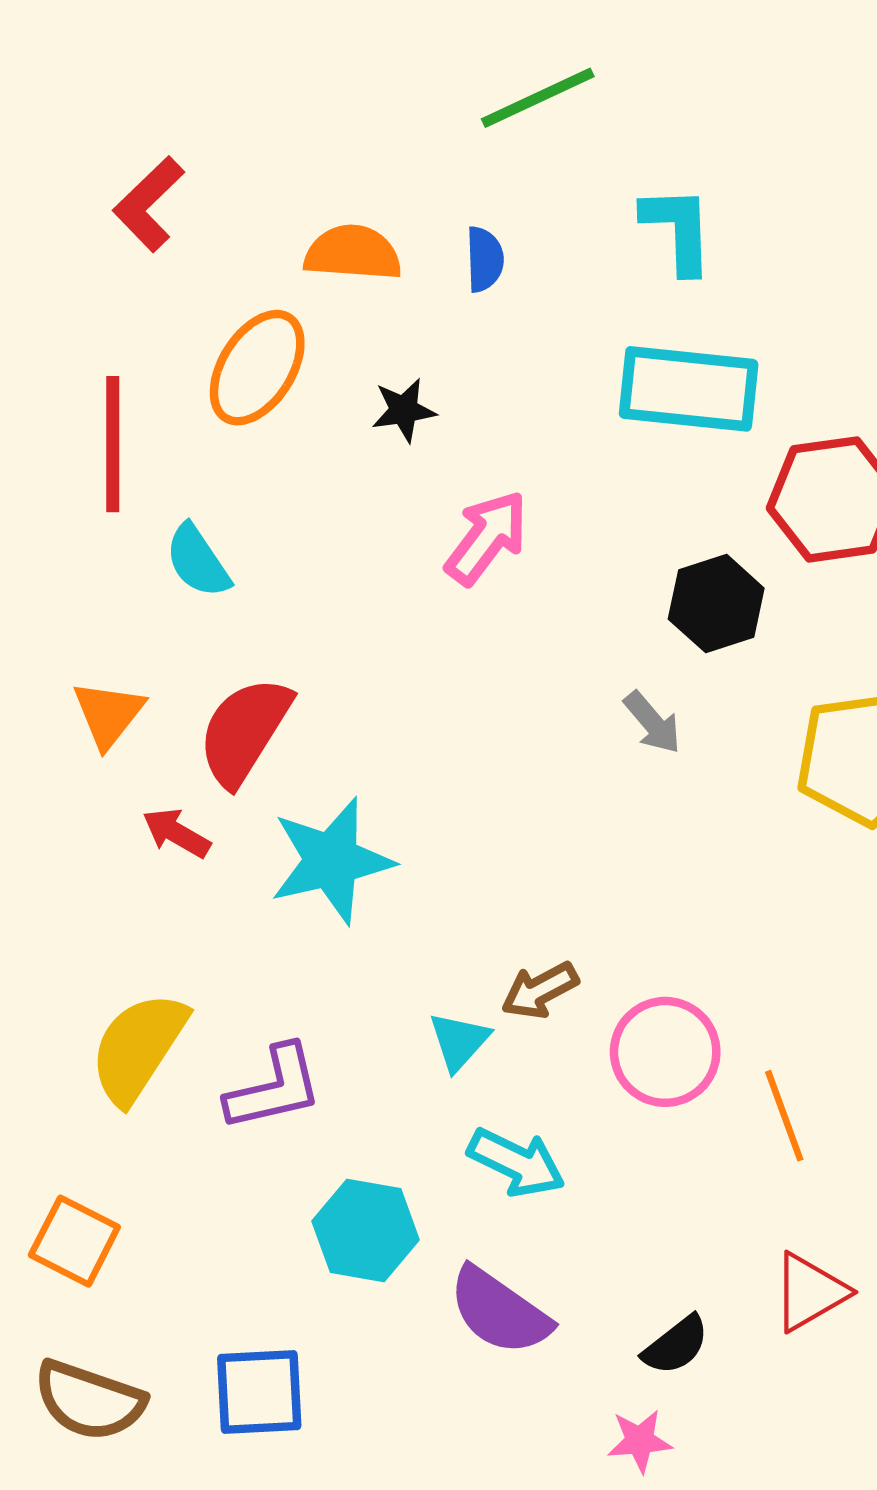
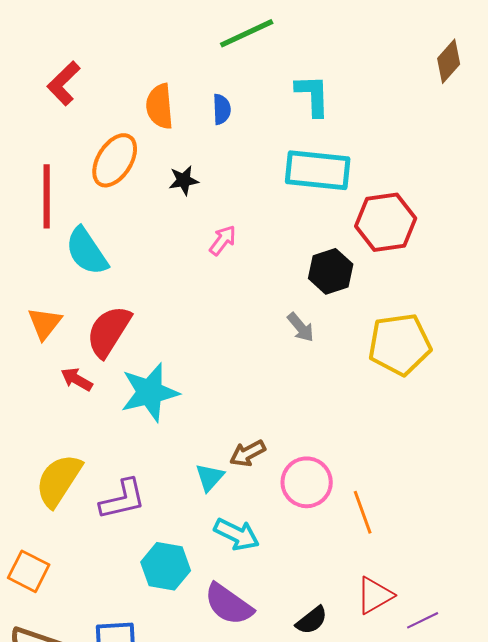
orange semicircle: (353, 253) -> (160, 106), turned -99
pink arrow: (487, 538) -> (223, 240), size x0.7
cyan semicircle: (198, 561) -> (87, 251), size x1.4

